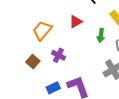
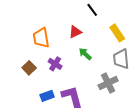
orange trapezoid: (42, 31) -> (41, 38), turned -55
green arrow: (101, 36) -> (85, 54), moved, turned 120

